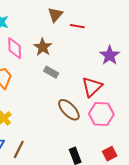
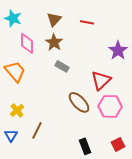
brown triangle: (55, 15) -> (54, 19), moved
brown line: (19, 149) -> (37, 130), moved

